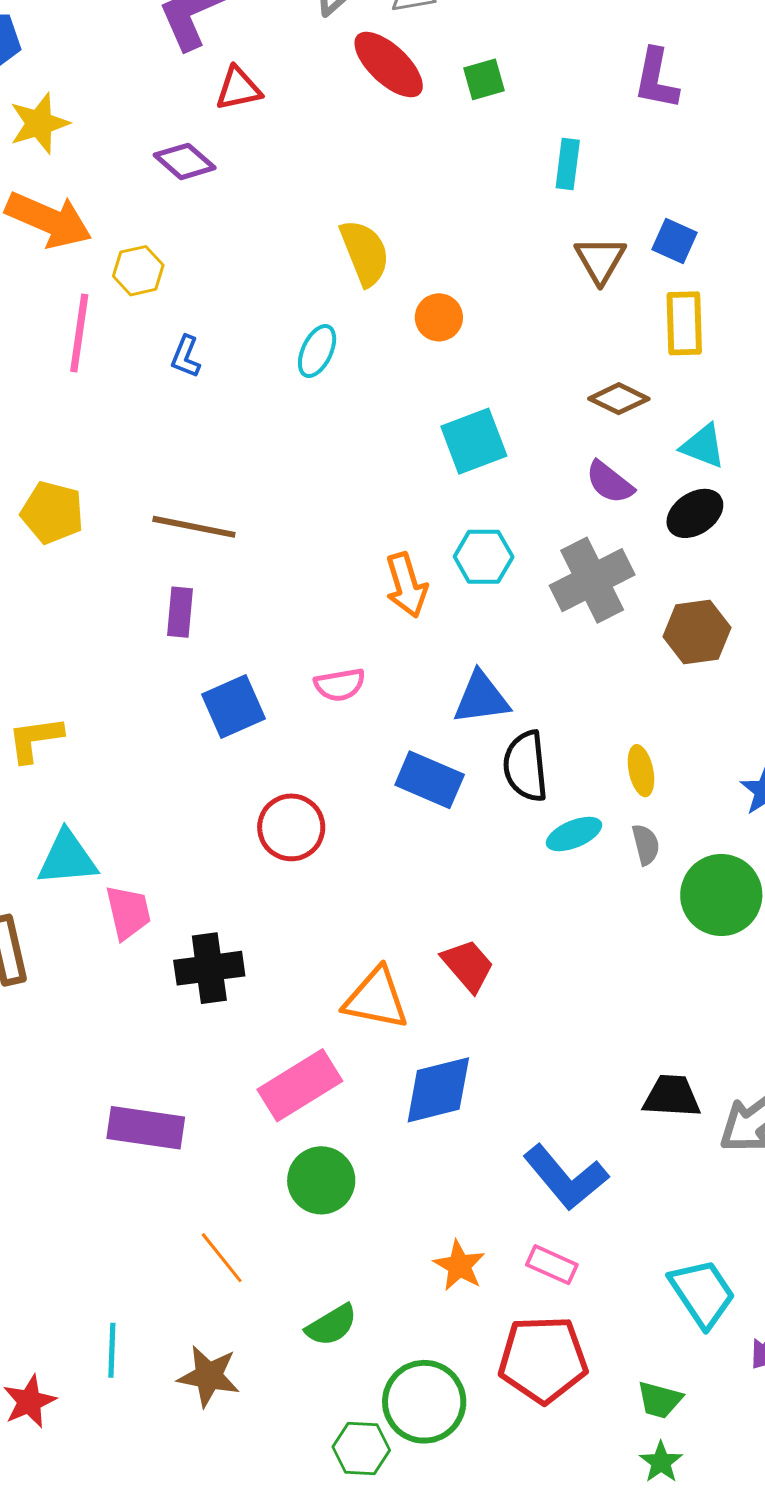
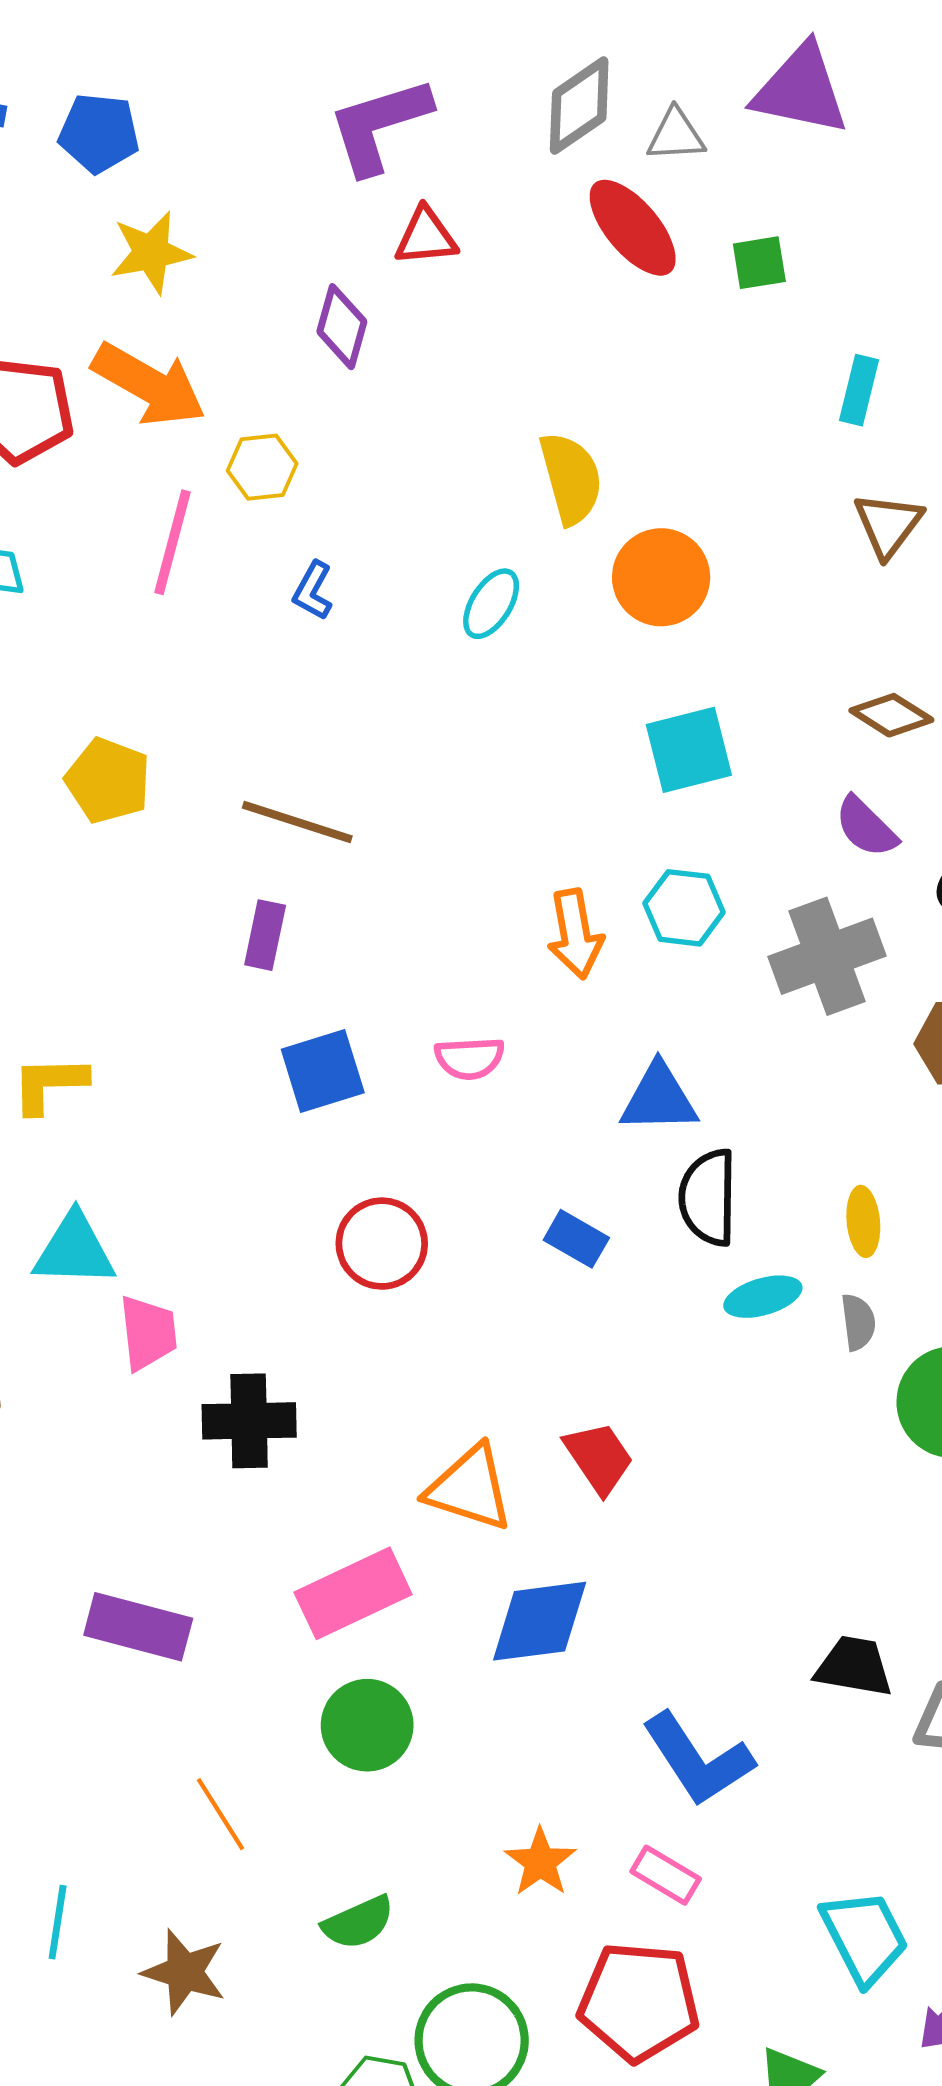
purple diamond: (185, 161) -> (342, 327), turned 58
orange circle: (439, 317) -> (661, 577), size x1.5
blue rectangle: (430, 780) -> (576, 1239), moved, size x0.7

